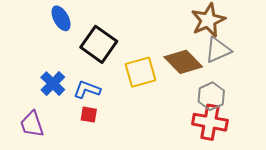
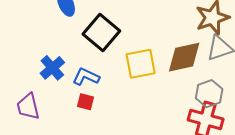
brown diamond: (183, 62) -> (184, 57), turned -63

